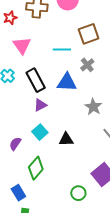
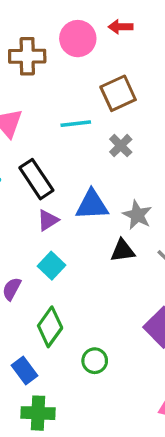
blue triangle: (67, 82) -> (92, 205), moved
black triangle: (66, 139) -> (123, 251), moved
green circle: (78, 193) -> (95, 361), moved

